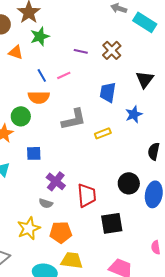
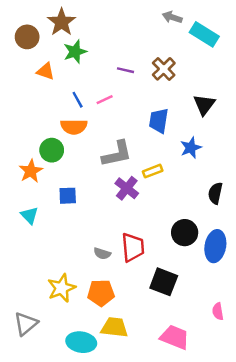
purple cross: (56, 181) -> (127, 188), moved
gray semicircle: (46, 203) -> (102, 254), moved
black square: (112, 223) -> (164, 282), turned 30

